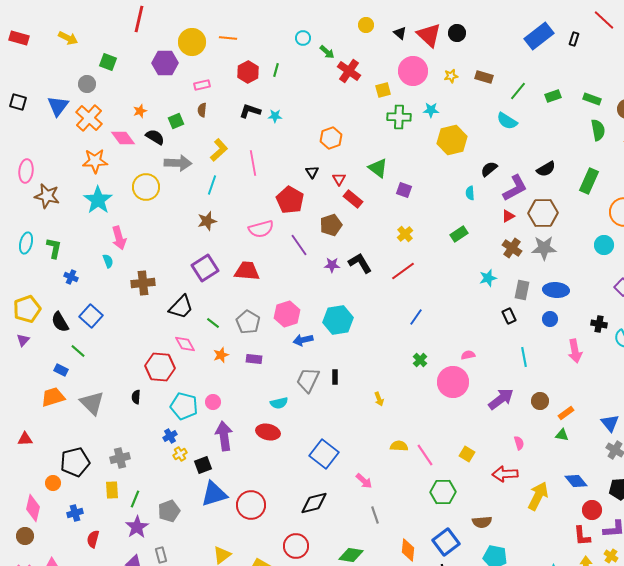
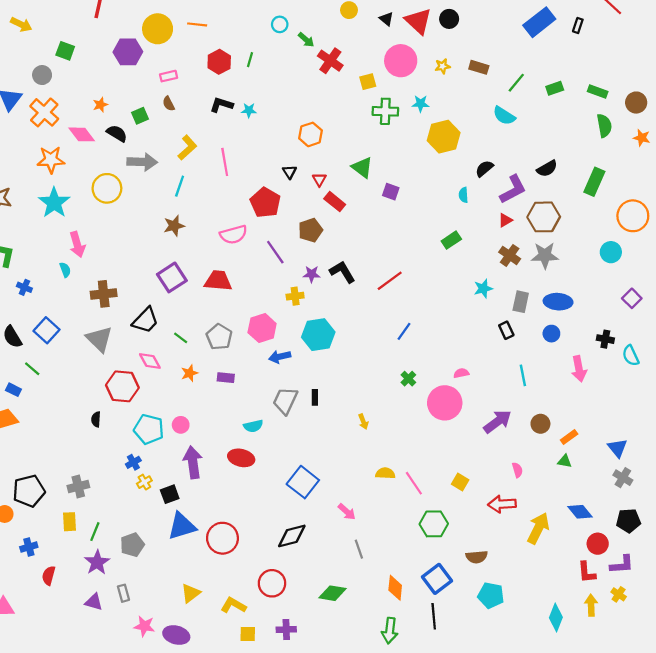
brown semicircle: (202, 110) -> (169, 104), turned -32
yellow cross: (405, 234) -> (295, 296), moved, turned 35
gray triangle: (92, 403) -> (99, 339), moved

